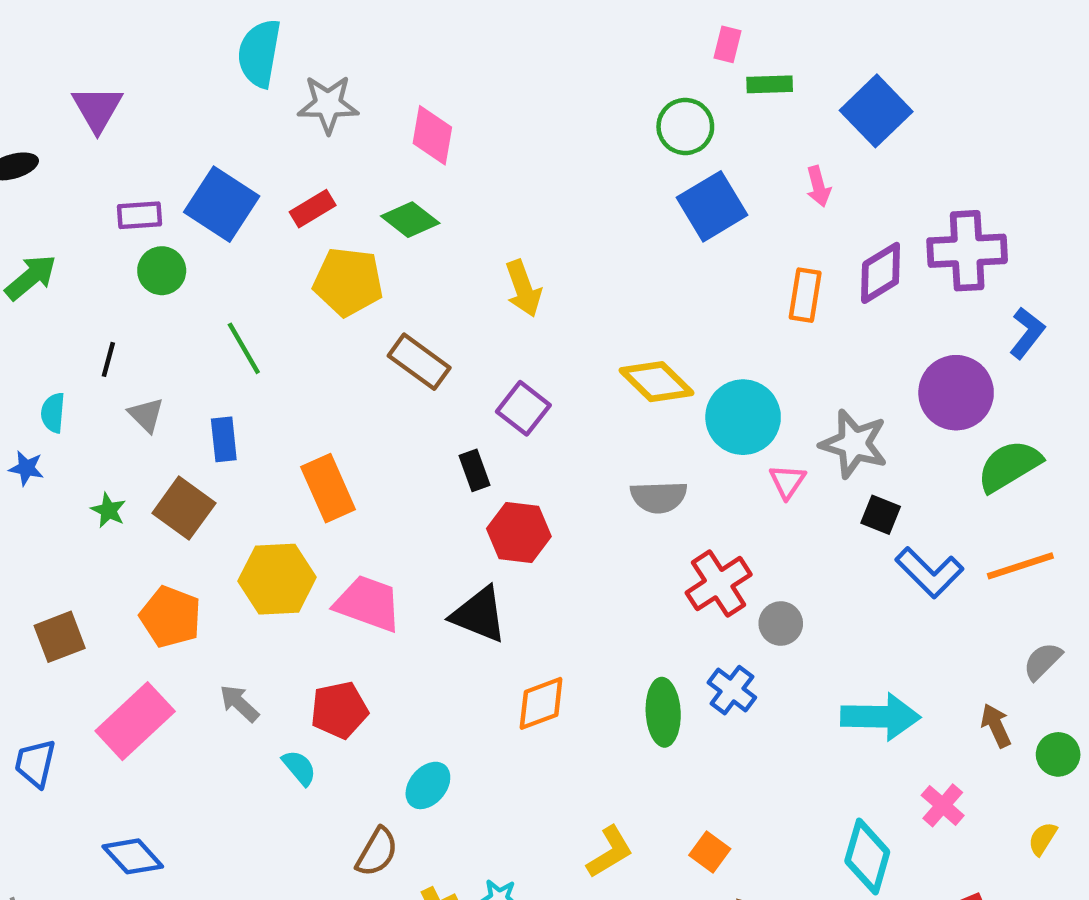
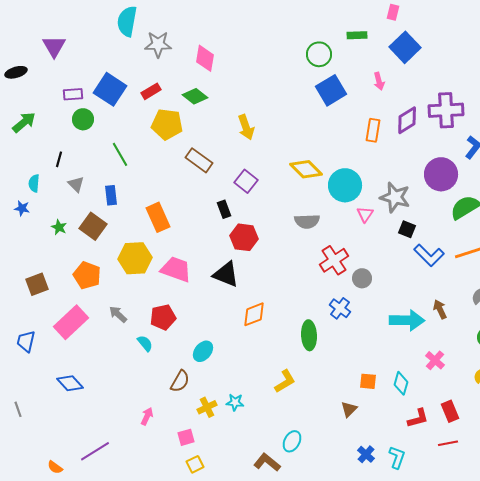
pink rectangle: (727, 44) -> (393, 12), moved
green ellipse: (663, 712) -> (309, 335), moved
brown arrow: (996, 726) -> (440, 309), moved
orange square: (710, 852) -> (368, 381), moved, turned -30
cyan diamond: (867, 856) -> (401, 383), size x0.7

